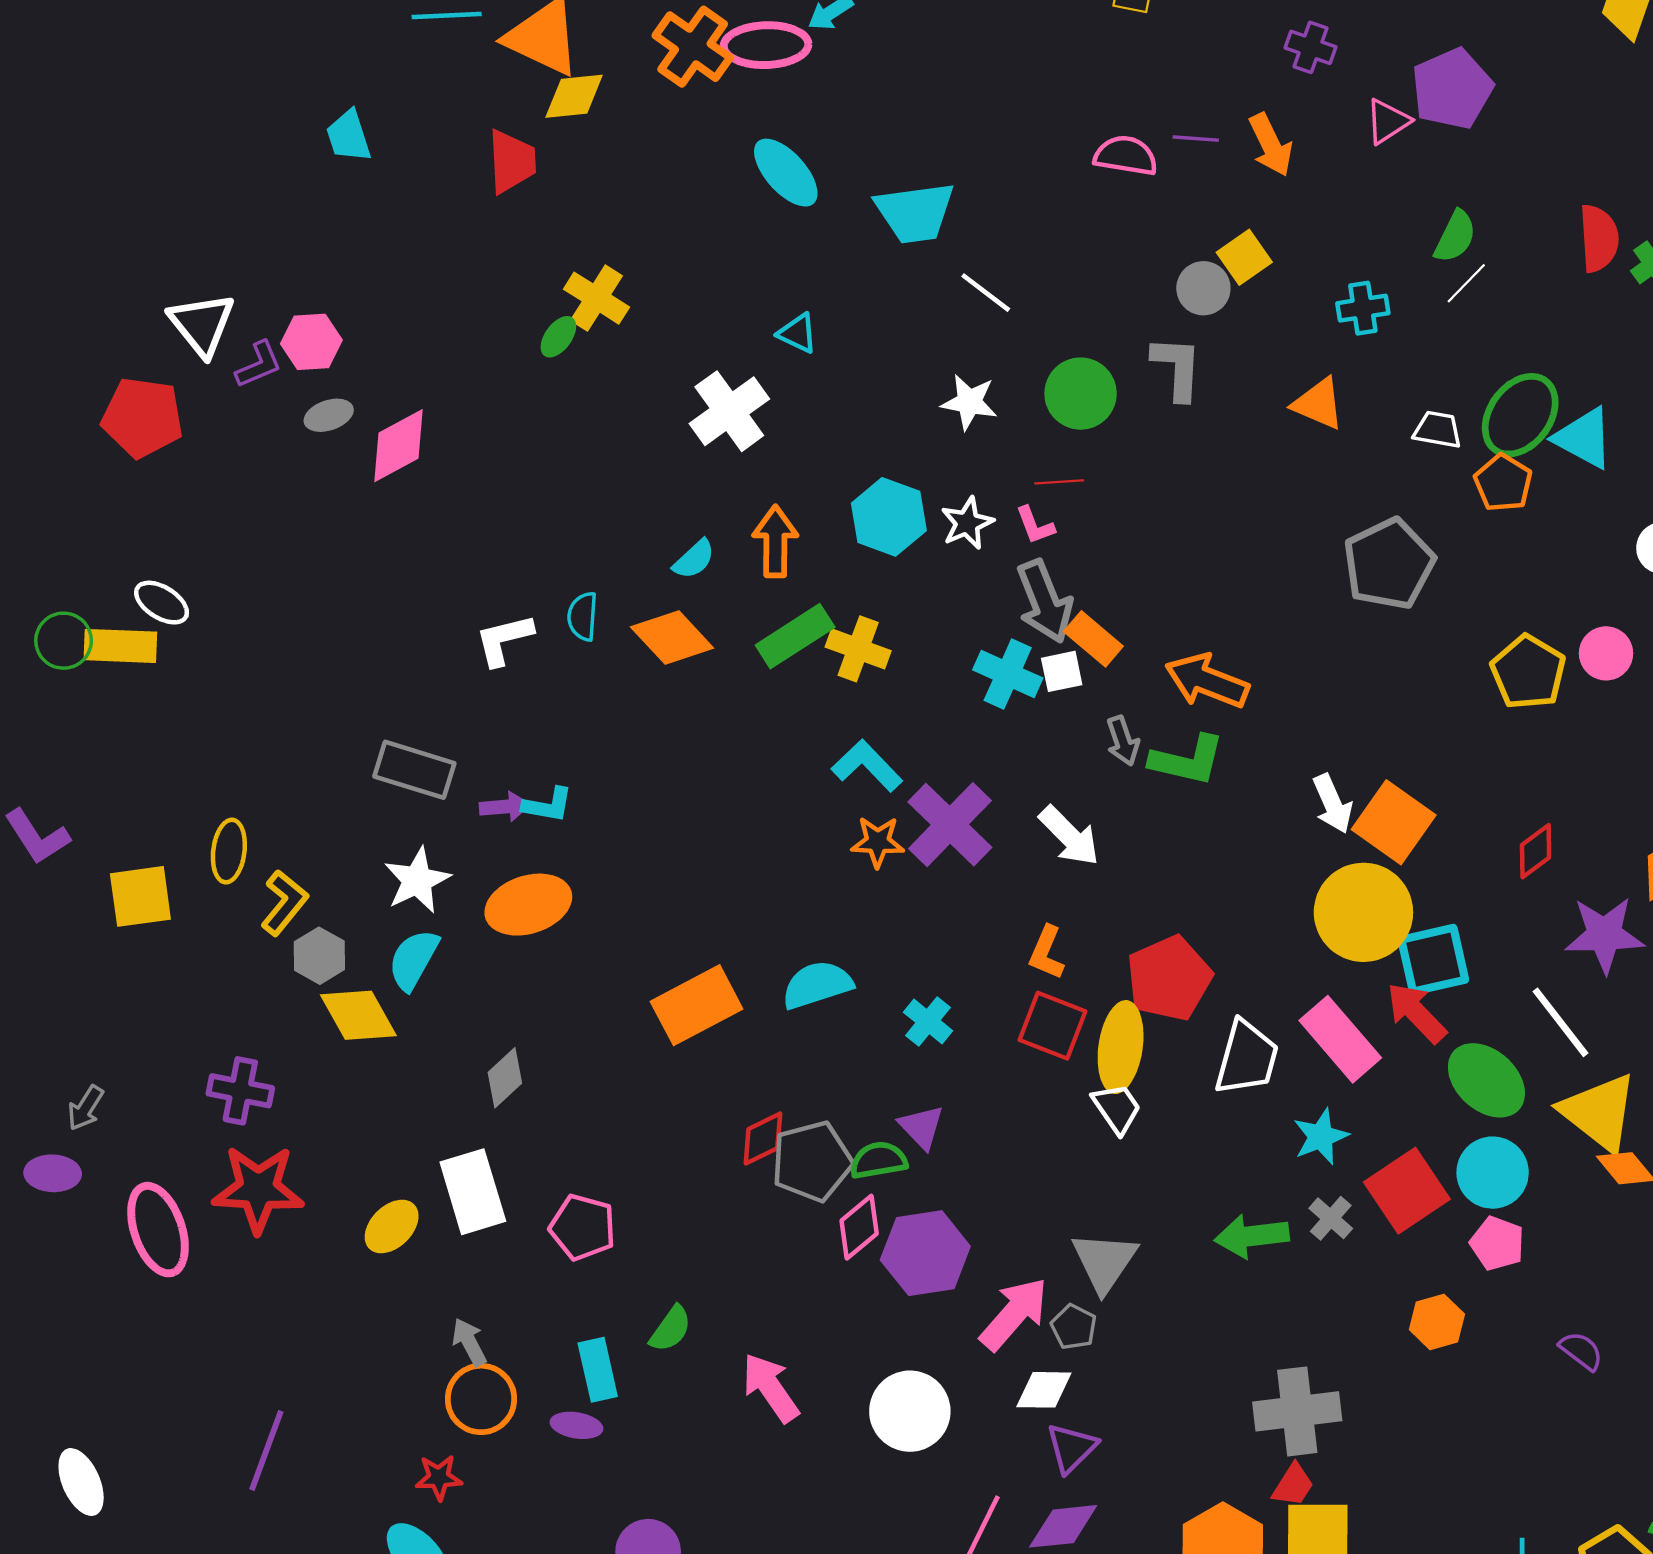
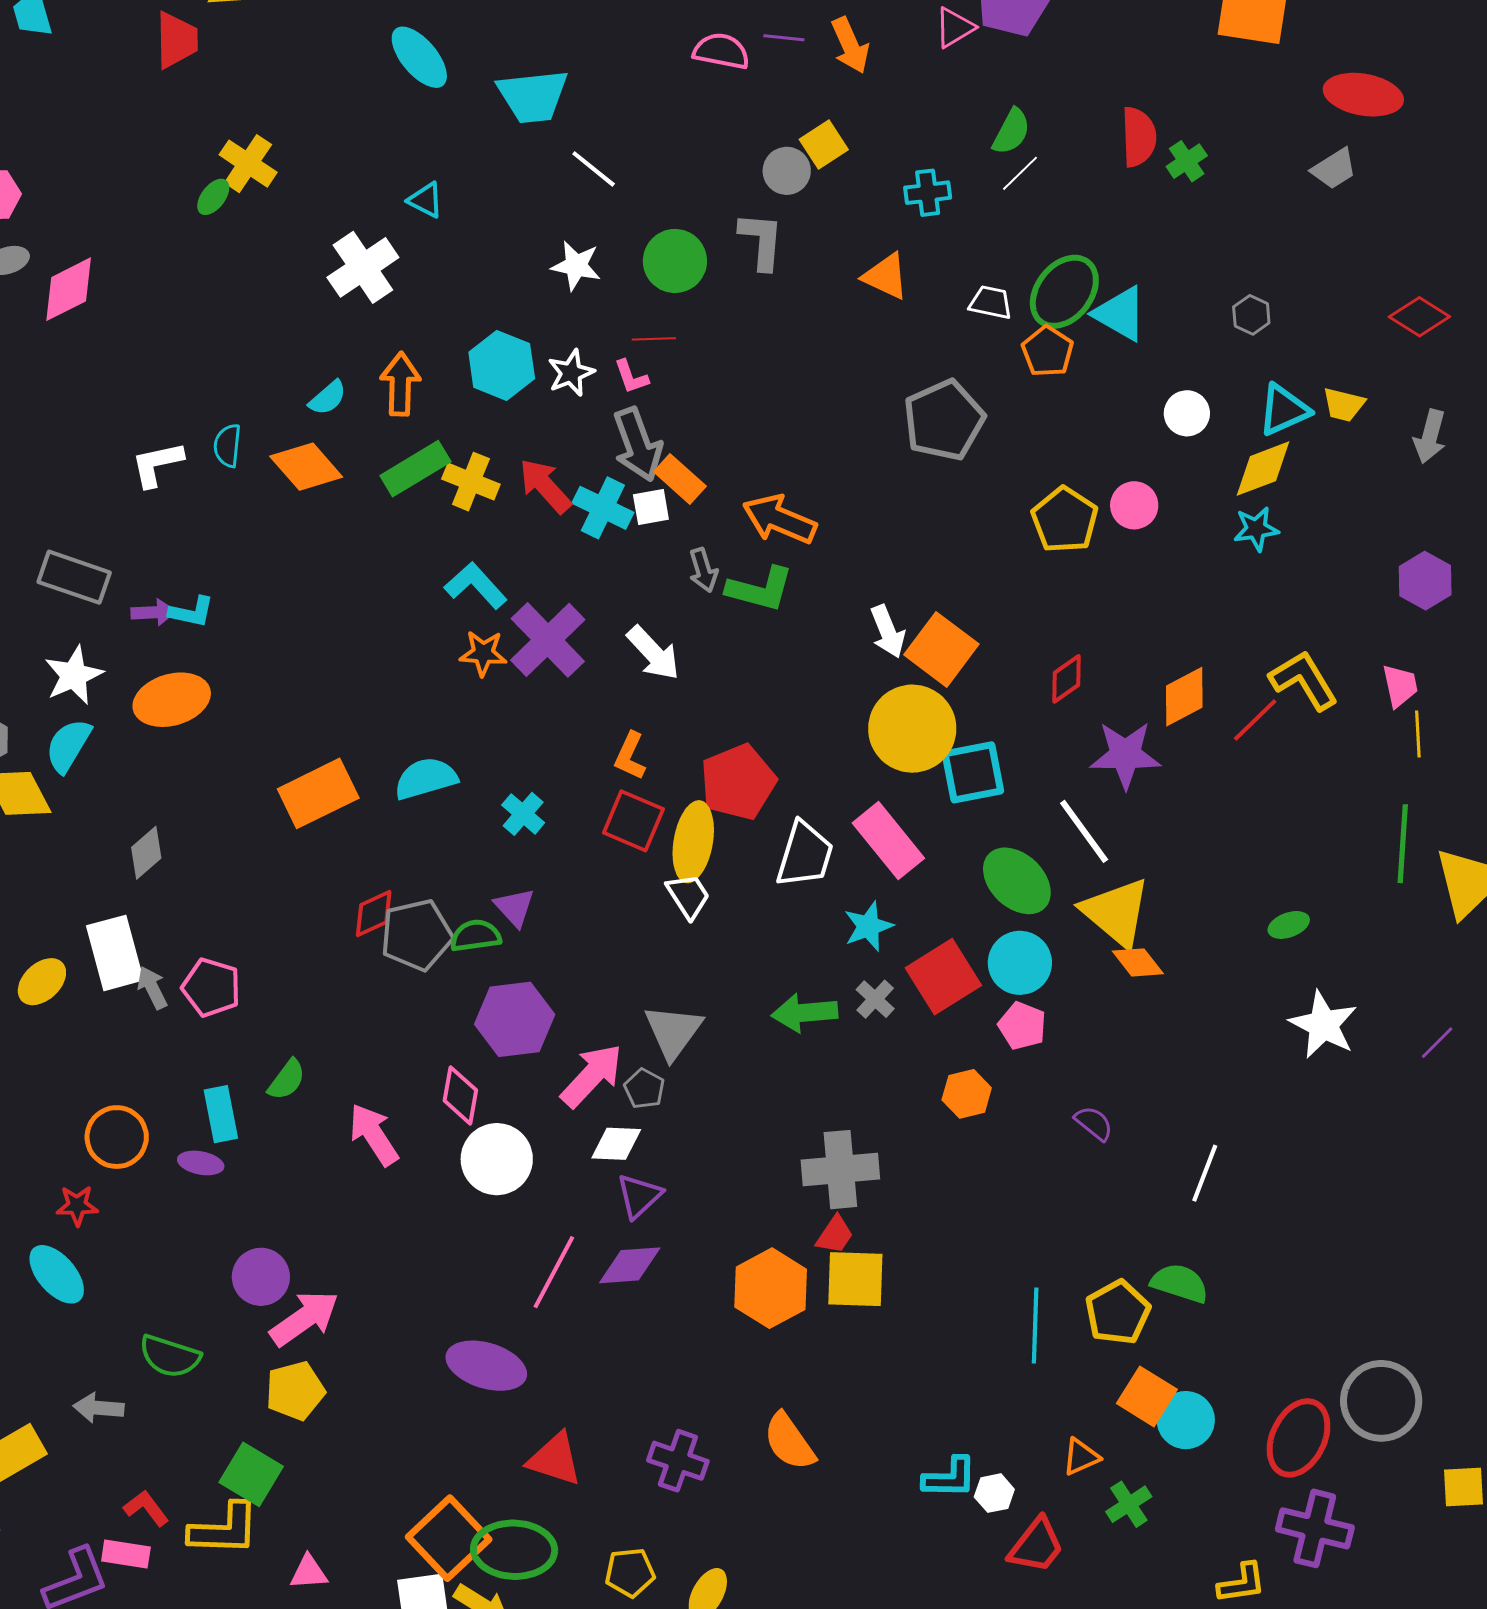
red arrow: (1416, 1013) -> (545, 486), moved
pink diamond: (859, 1227) -> (460, 1095), moved, turned -42
gray arrow: (469, 1342) -> (152, 988), moved

